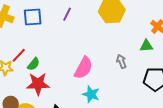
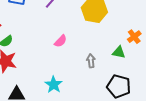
pink semicircle: (83, 68) -> (61, 41), moved, size x0.6

